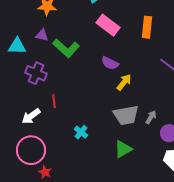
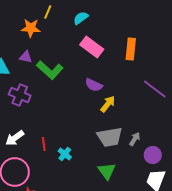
red line: (54, 101) -> (44, 144), moved
green triangle: (123, 149) -> (107, 171), turned -36

